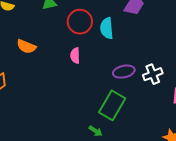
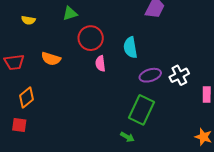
red circle: (80, 22) -> (91, 38), moved
cyan semicircle: (107, 28) -> (130, 47), moved

